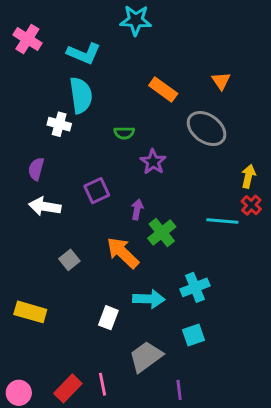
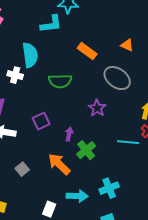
cyan L-shape: (84, 53) -> (51, 24), moved, turned -30
orange triangle: (221, 81) -> (127, 45), turned -32
green semicircle: (124, 133) -> (60, 81), size x1.6
purple star: (153, 162) -> (97, 108), moved

